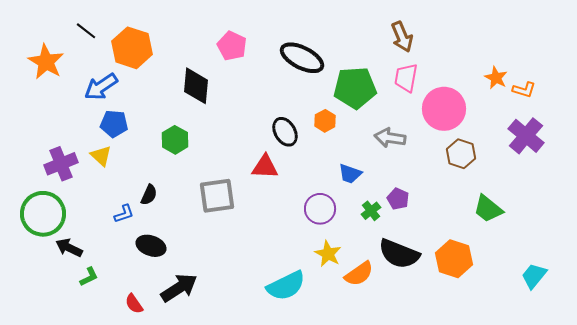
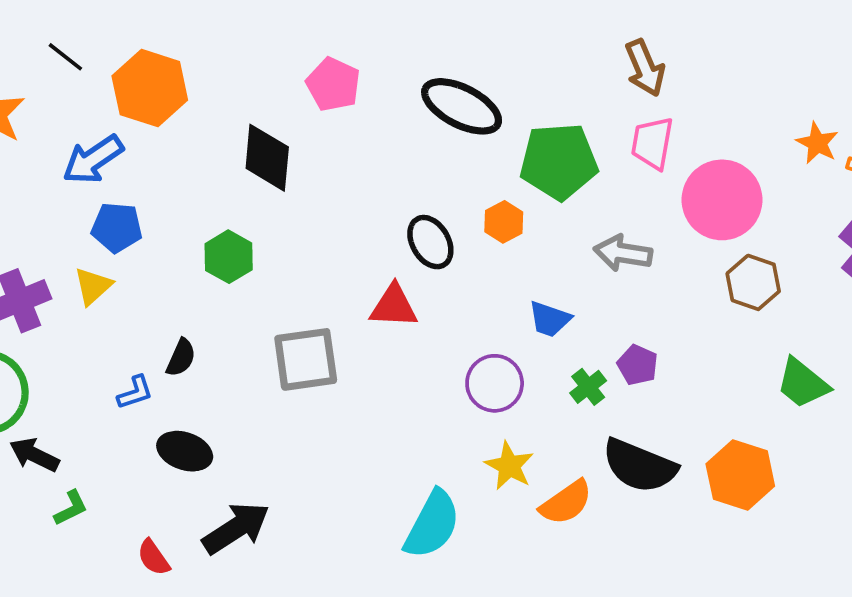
yellow triangle: (101, 156) -> (93, 286), turned 35
cyan semicircle: (286, 286) -> (432, 524), turned -36

